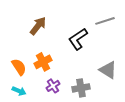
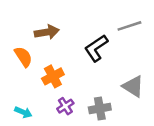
brown arrow: (38, 26) -> (47, 32), turned 42
orange semicircle: (19, 67) -> (23, 57), moved

